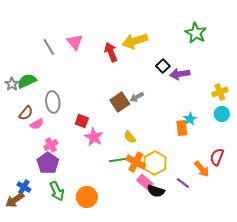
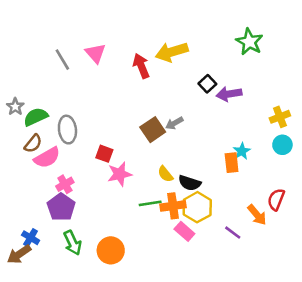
green semicircle: (27, 81) -> (36, 117), moved
pink semicircle: (37, 124) -> (47, 158), size x1.5
pink star: (94, 137) -> (120, 174), turned 30
orange cross: (136, 162) -> (173, 206), turned -36
black semicircle: (156, 191) -> (190, 183), moved

